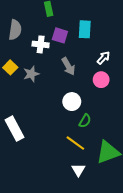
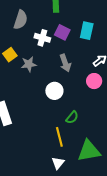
white circle: (72, 102) -> (54, 91), moved
yellow line: (75, 143) -> (59, 137), turned 30

